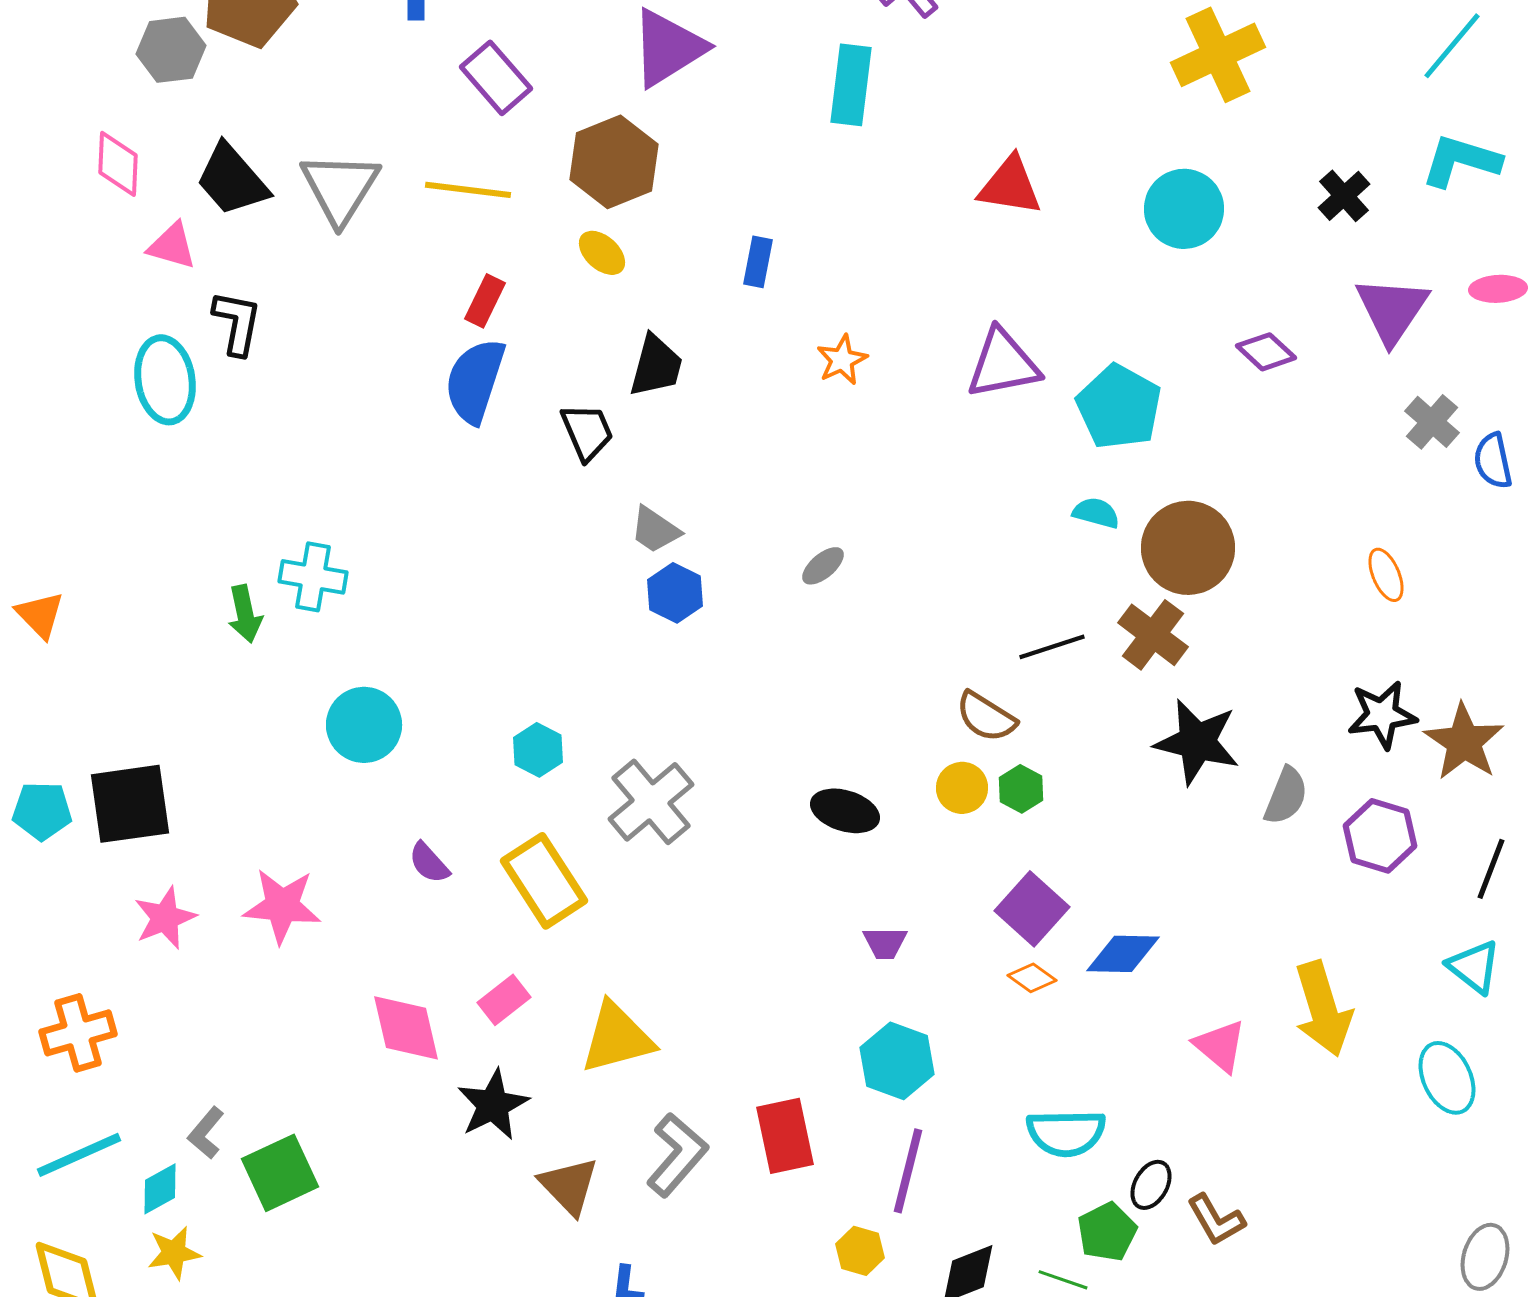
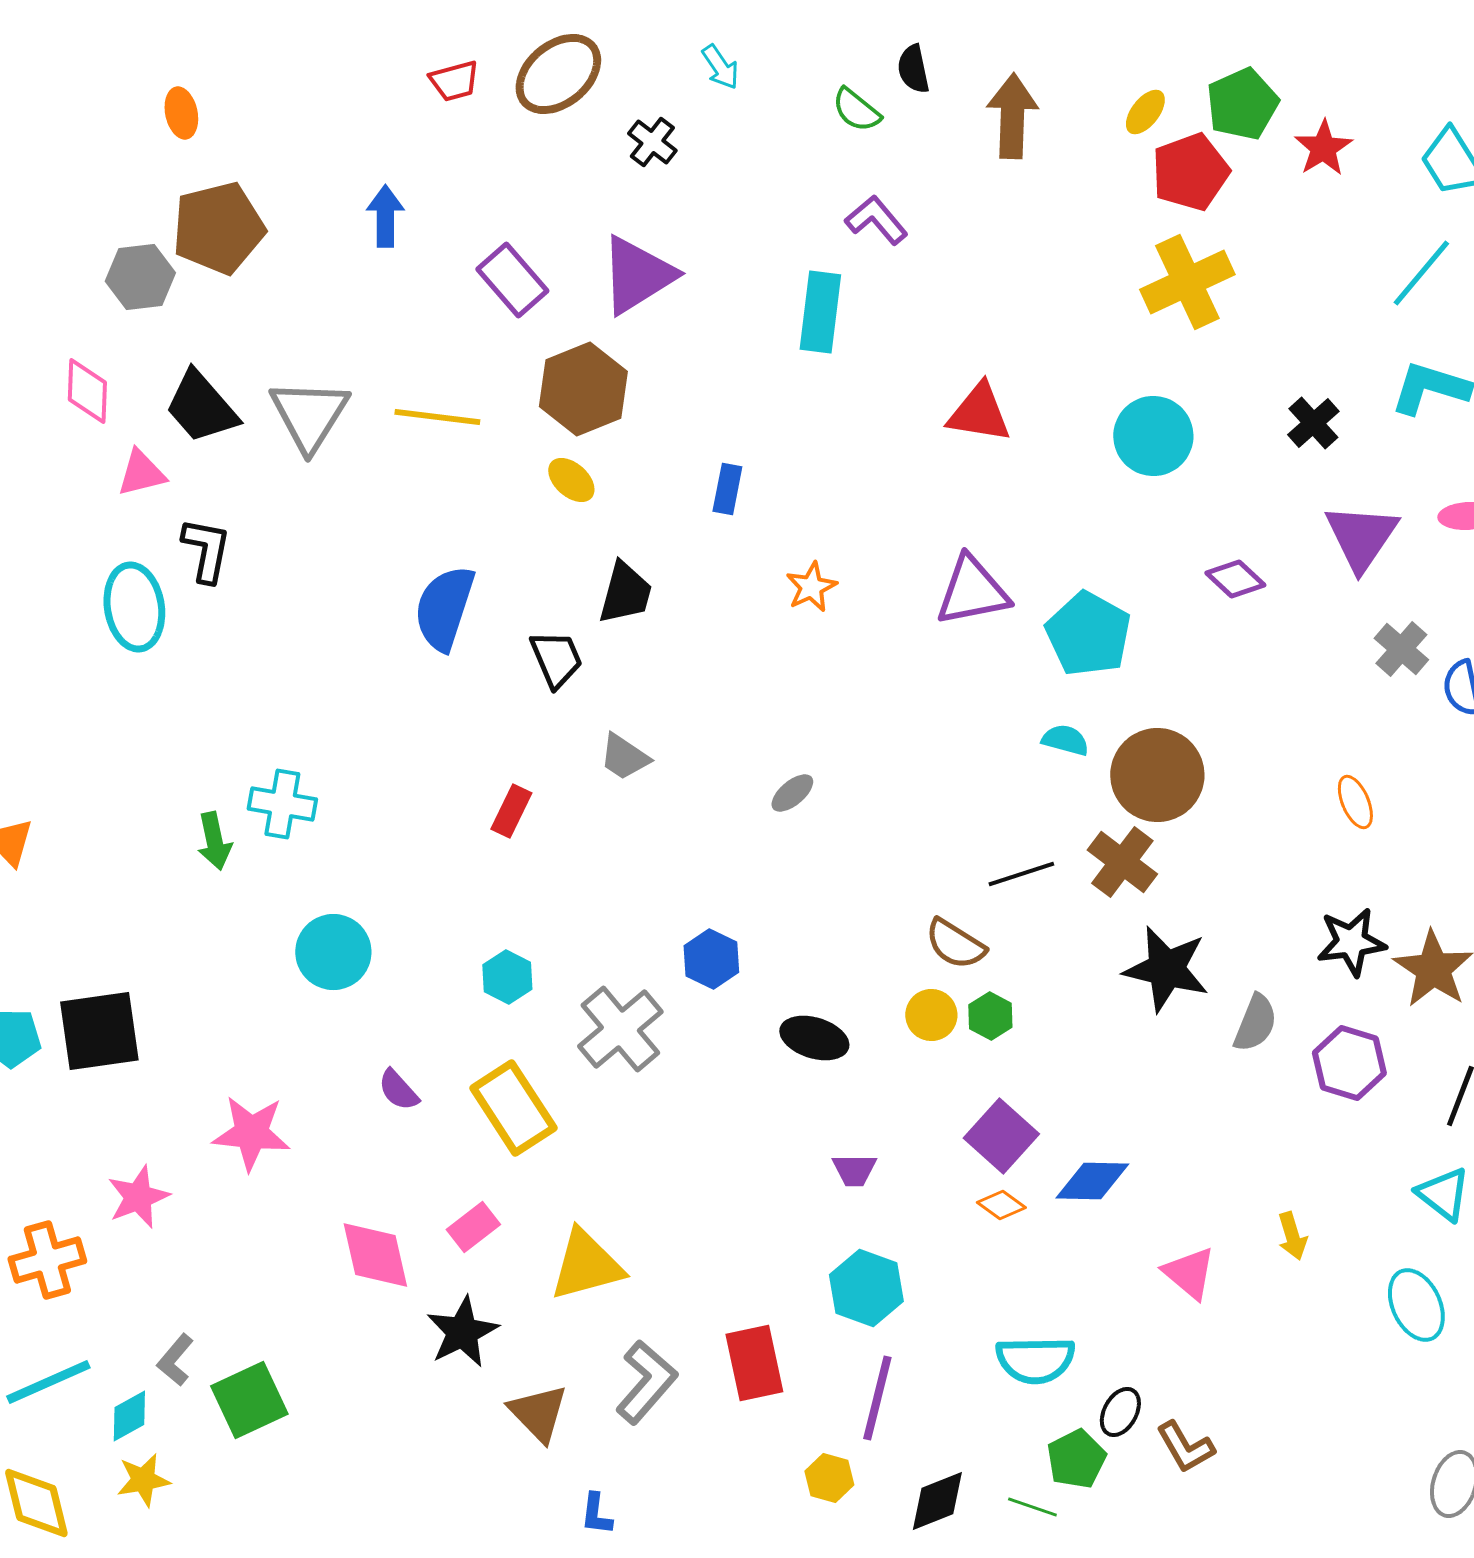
purple rectangle: (496, 78) -> (512, 280), moved
pink triangle: (172, 246) -> (141, 473), turned -30
red rectangle: (485, 301) -> (511, 811), moved
blue hexagon: (675, 593) -> (711, 959), moved
pink star: (165, 918) -> (138, 1197), moved
yellow arrow: (1323, 1009) -> (1292, 1236), size x0.5

